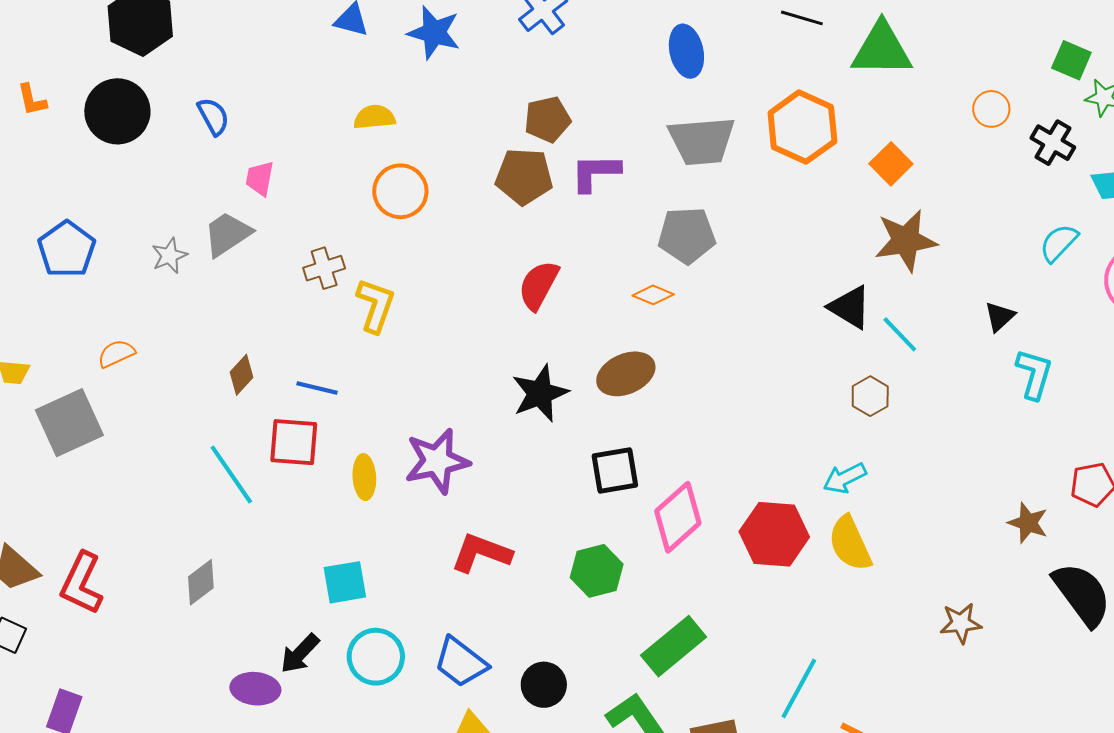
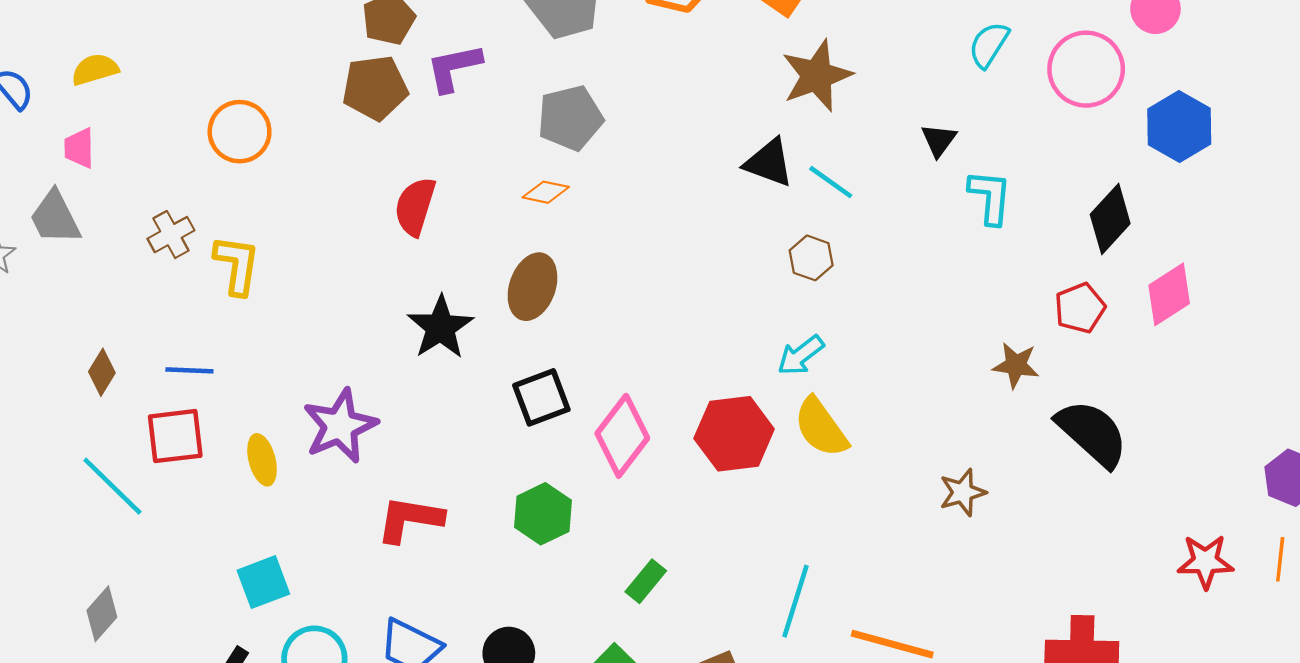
yellow semicircle: (374, 117) -> (95, 69), moved
gray trapezoid: (227, 234) -> (55, 218), turned -72
brown ellipse: (626, 374) -> (532, 287), turned -36
green rectangle: (674, 646) -> (646, 581), size x0.6

